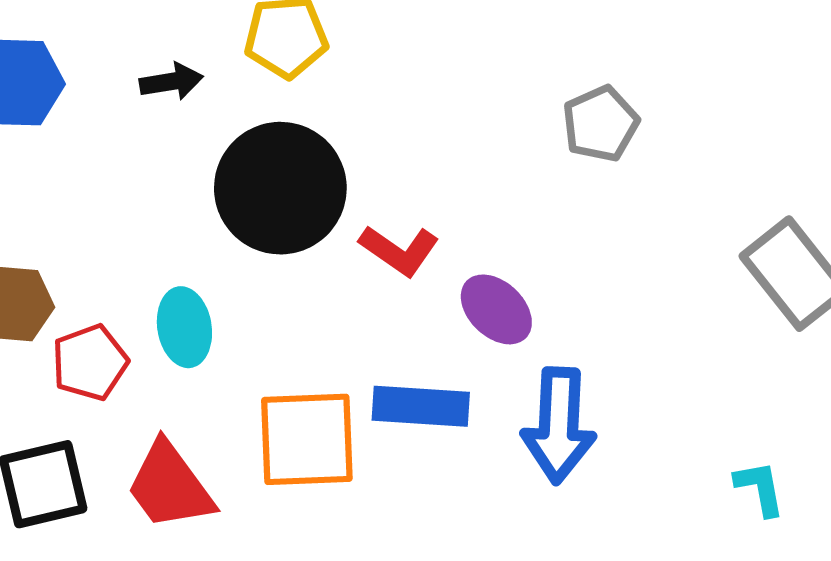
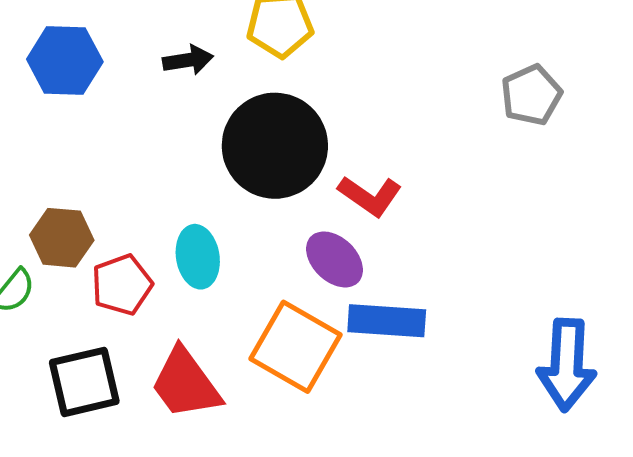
purple ellipse: (496, 309) -> (335, 259), moved
blue arrow: (559, 425) -> (567, 365), moved
orange square: (307, 439) -> (295, 347), turned 32

